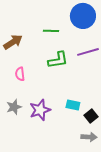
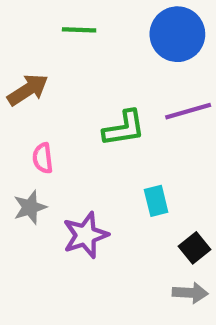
green line: (51, 31) -> (79, 30), moved
cyan rectangle: (73, 105) -> (156, 201), moved, turned 64
gray star: (14, 107) -> (30, 207), moved

